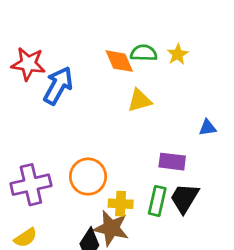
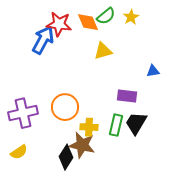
green semicircle: (144, 53) -> (106, 16), turned 138
red star: (28, 64) -> (59, 24), moved

